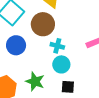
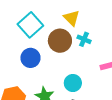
cyan cross: (57, 46) -> (84, 39), moved

